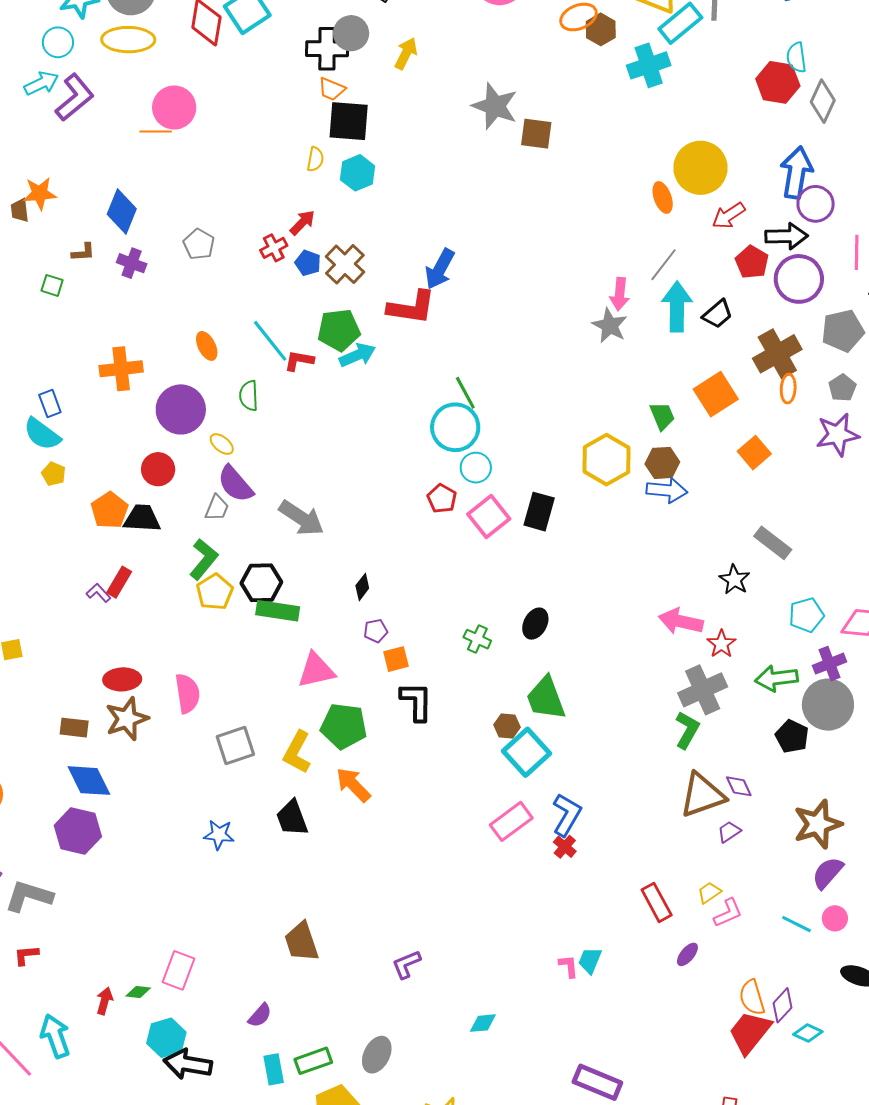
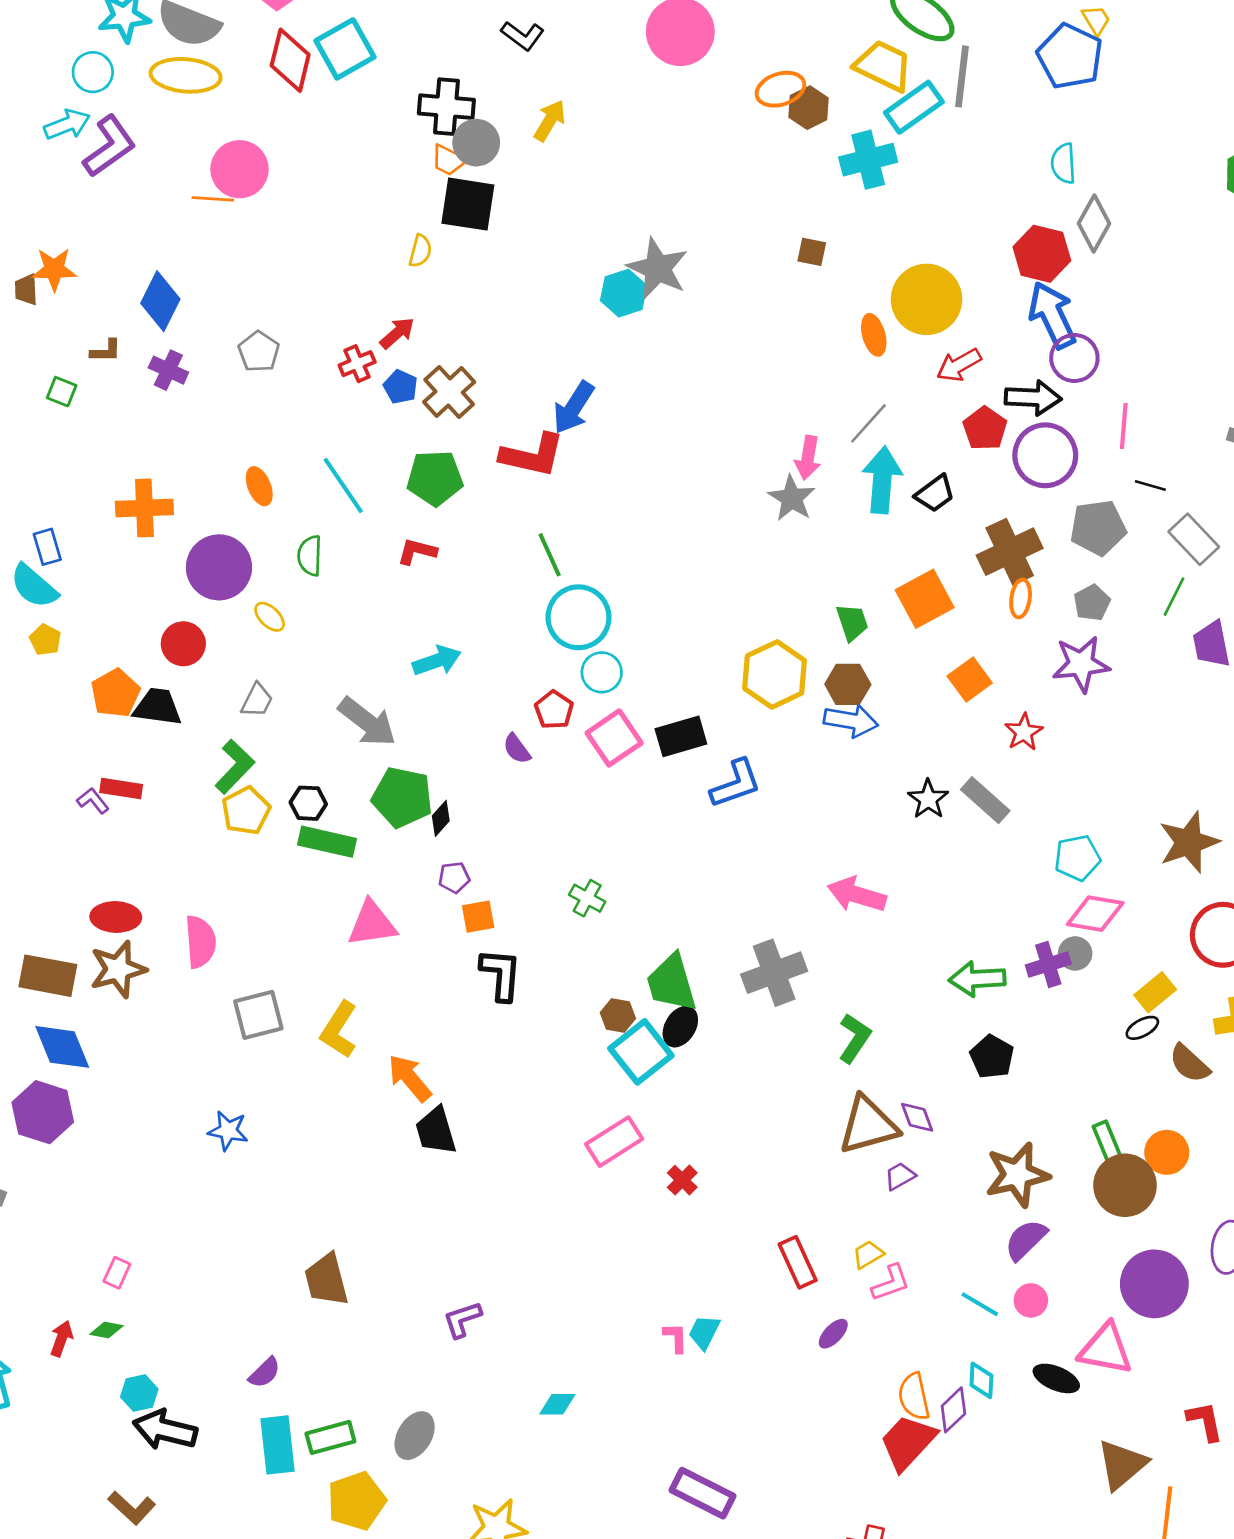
gray circle: (351, 33) -> (476, 143), moved
red hexagon: (778, 82) -> (1042, 254), moved
gray star: (495, 106) -> (658, 268), moved
brown square: (536, 134) -> (812, 252), moved, size x0.7
cyan hexagon: (358, 173) -> (624, 293), moved
blue arrow: (796, 173) -> (1052, 315), turned -39
cyan arrow: (357, 355) -> (437, 661), moved
red L-shape: (299, 361) -> (417, 551), moved
green line: (465, 393) -> (550, 555), moved
purple semicircle: (235, 484) -> (517, 749), moved, size x0.6
black rectangle: (539, 512) -> (681, 736), turned 54
black star: (734, 580) -> (928, 799), moved
red rectangle: (119, 582) -> (121, 789), turned 64
black hexagon: (261, 583) -> (308, 803), size x0.7
cyan pentagon: (806, 615) -> (1077, 858), moved
black ellipse: (535, 624) -> (680, 1027), moved
red star: (721, 644) -> (1024, 732), moved
gray cross: (703, 690) -> (774, 973), moved
gray circle: (828, 705) -> (1075, 953), moved, size x0.5
green pentagon: (344, 726) -> (402, 797), moved
brown rectangle: (74, 728) -> (48, 976), size x1.5
blue L-shape: (567, 815) -> (736, 784), moved, turned 36
black trapezoid: (292, 818) -> (436, 1131), moved
pink rectangle: (179, 970) -> (117, 1273), moved, size x0.6
cyan diamond: (808, 1033) -> (981, 1380), moved, turned 64
cyan hexagon: (166, 1038) -> (139, 1393), size x0.7
cyan rectangle: (274, 1069) -> (277, 1445), size x1.4

